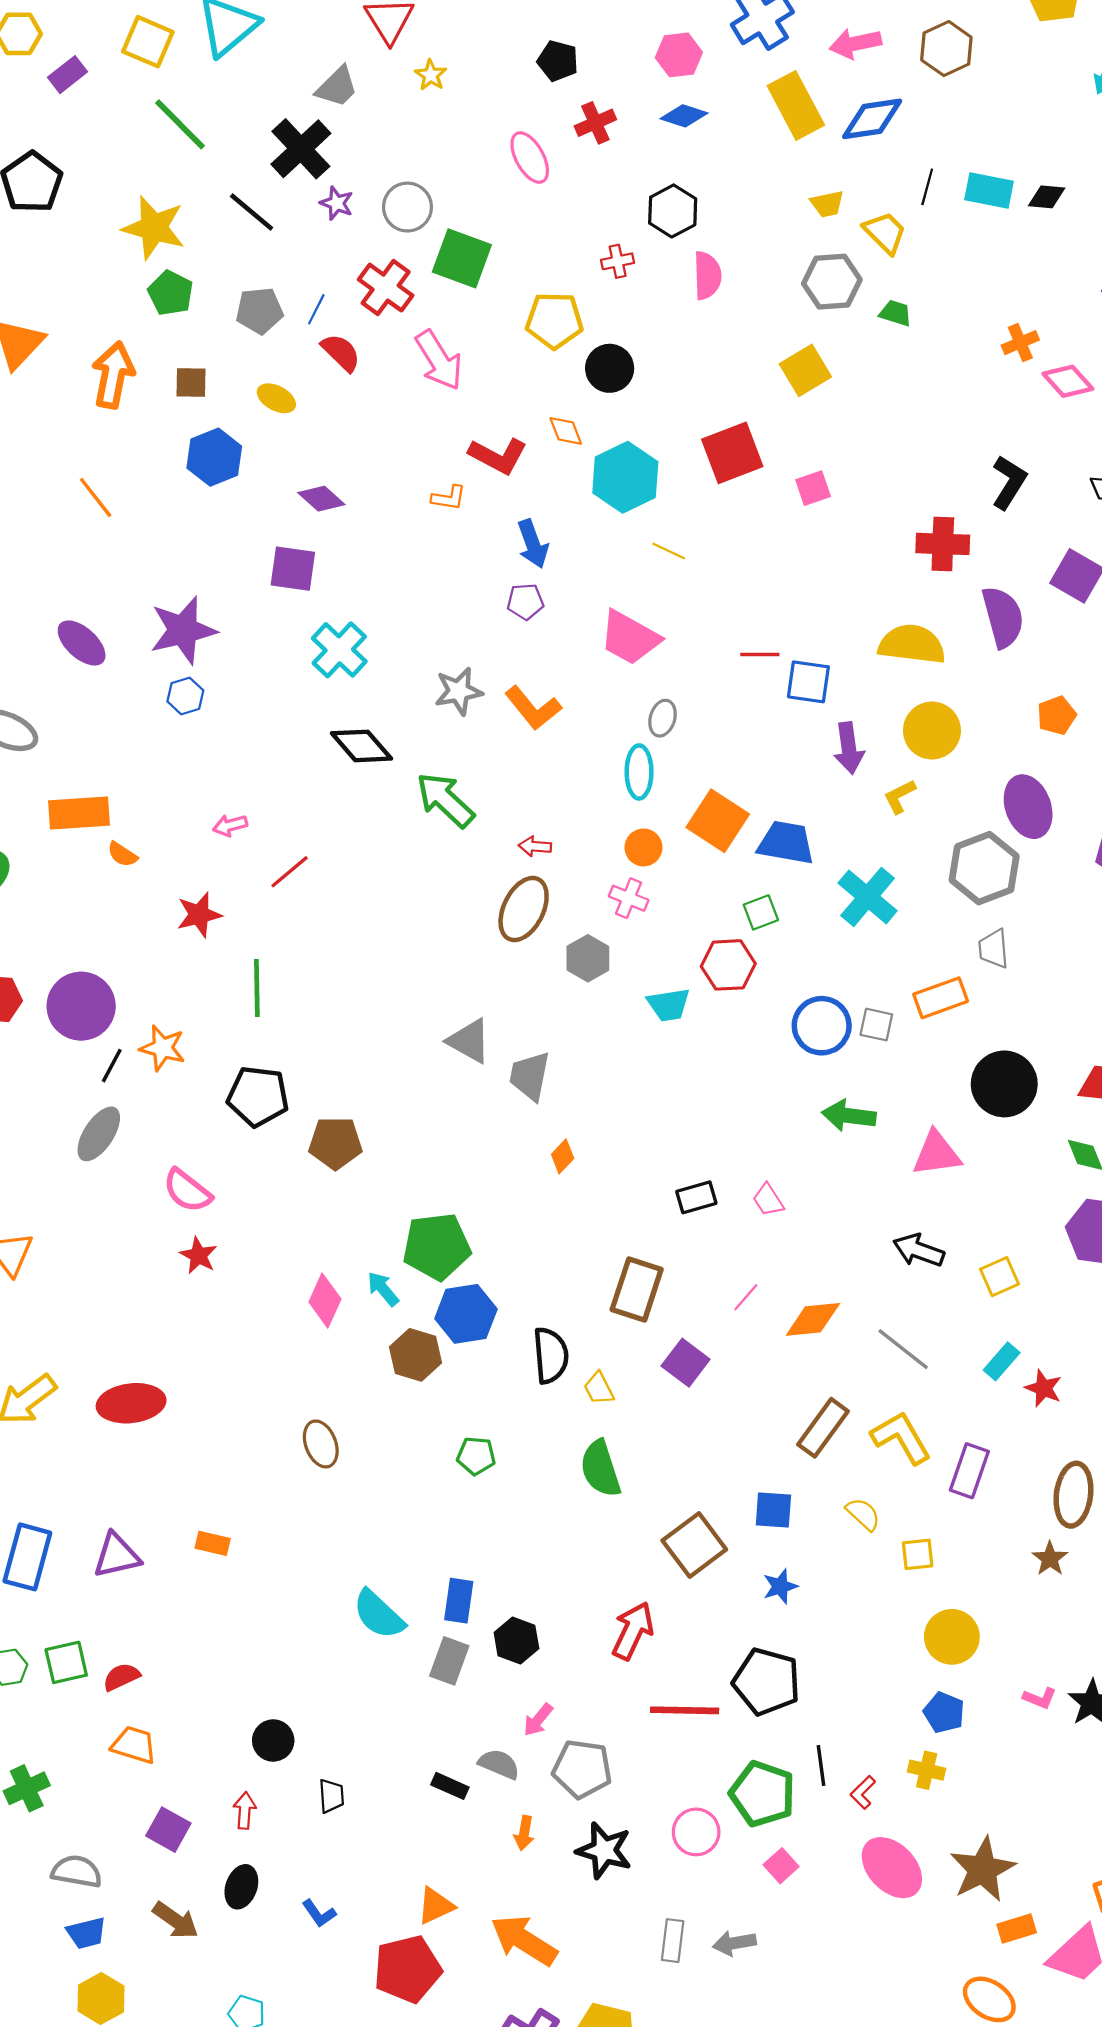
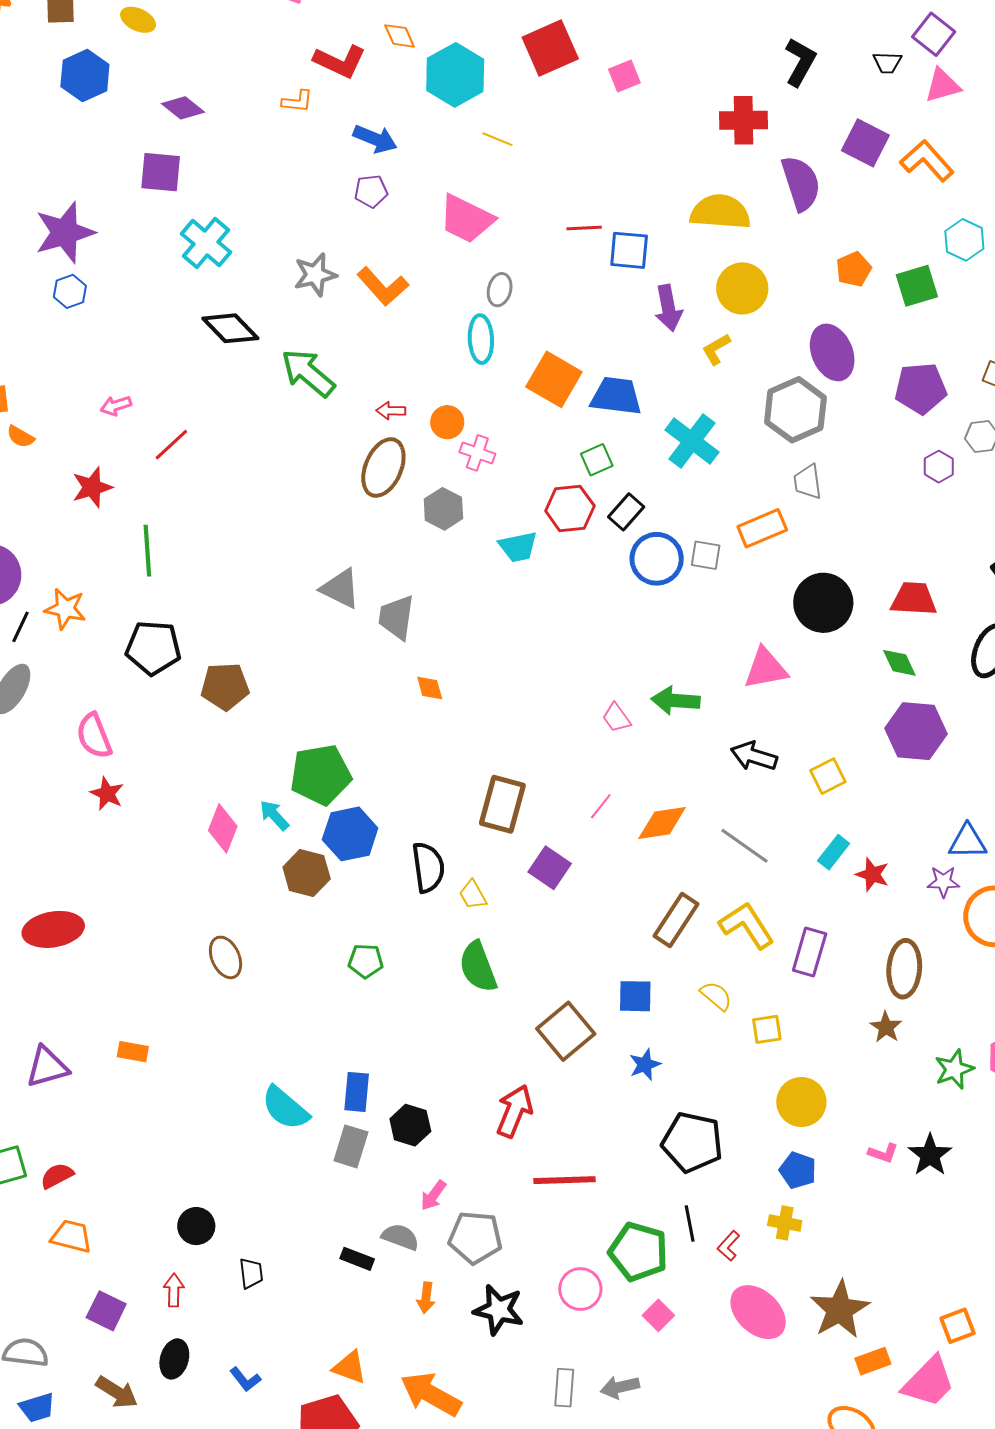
blue arrow: (533, 544) -> (375, 139), turned -45
orange circle: (643, 847) -> (447, 422), moved
green arrow: (849, 1116) -> (676, 701), moved
orange diamond: (563, 1156) -> (430, 688), turned -56
pink semicircle: (187, 1191) -> (94, 736), turned 33
black rectangle: (696, 1197) -> (626, 512), moved, turned -30
black pentagon: (767, 1682) -> (692, 1142), moved
orange triangle: (436, 1906) -> (350, 1367), turned 48

